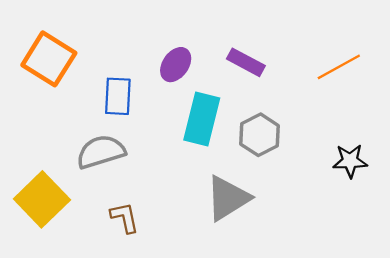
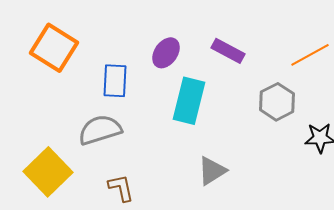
gray hexagon: (259, 135) -> (277, 102), moved
gray triangle: (228, 198) -> (212, 171), size x0.7

